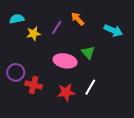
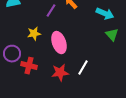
yellow star: (34, 34) -> (34, 34), moved
green triangle: (88, 52) -> (112, 35), moved
pink ellipse: (65, 61) -> (59, 43), turned 60

